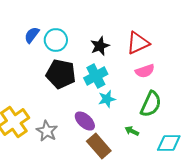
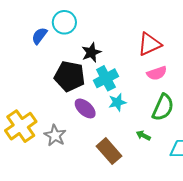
cyan circle: (56, 40) -> (64, 22), moved
black star: (100, 46) -> (91, 52), moved
purple ellipse: (85, 121) -> (85, 108), moved

